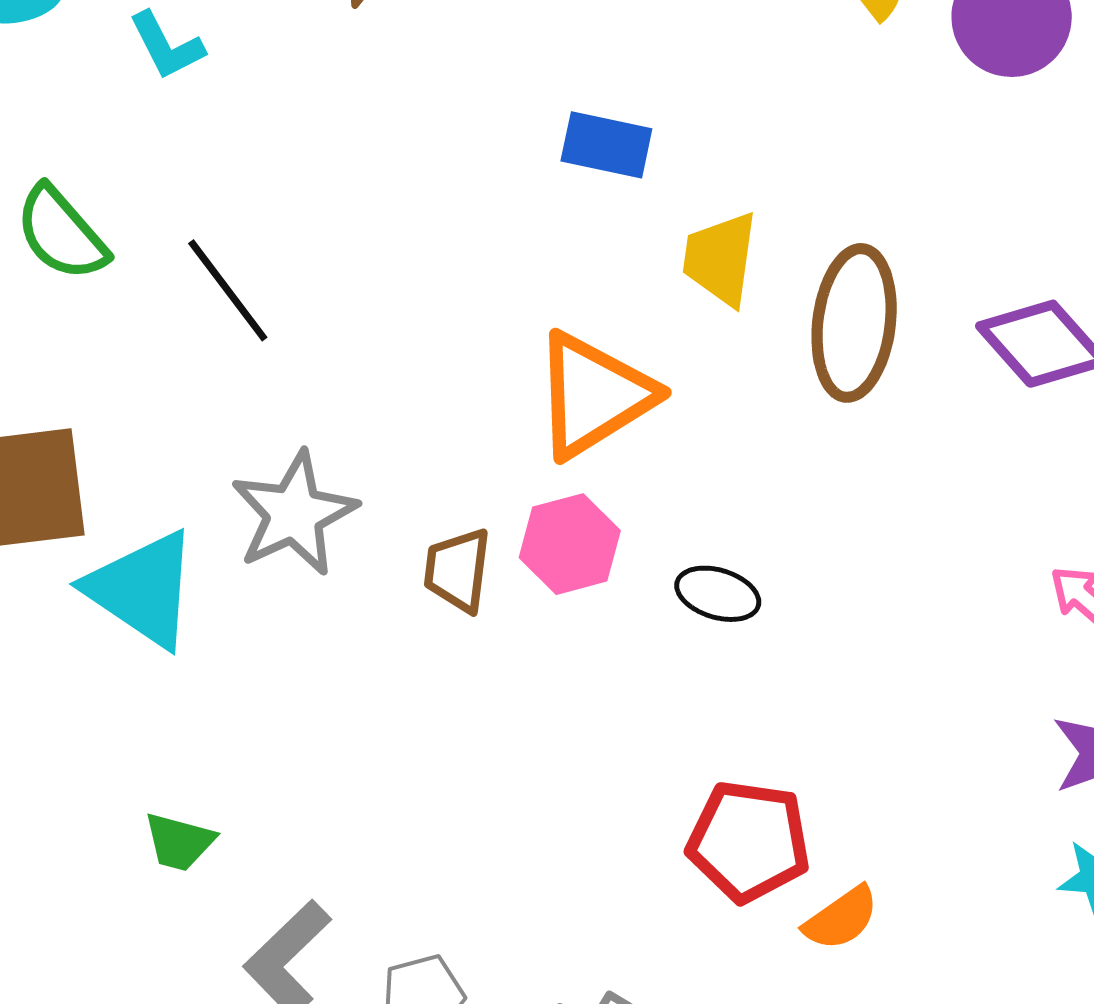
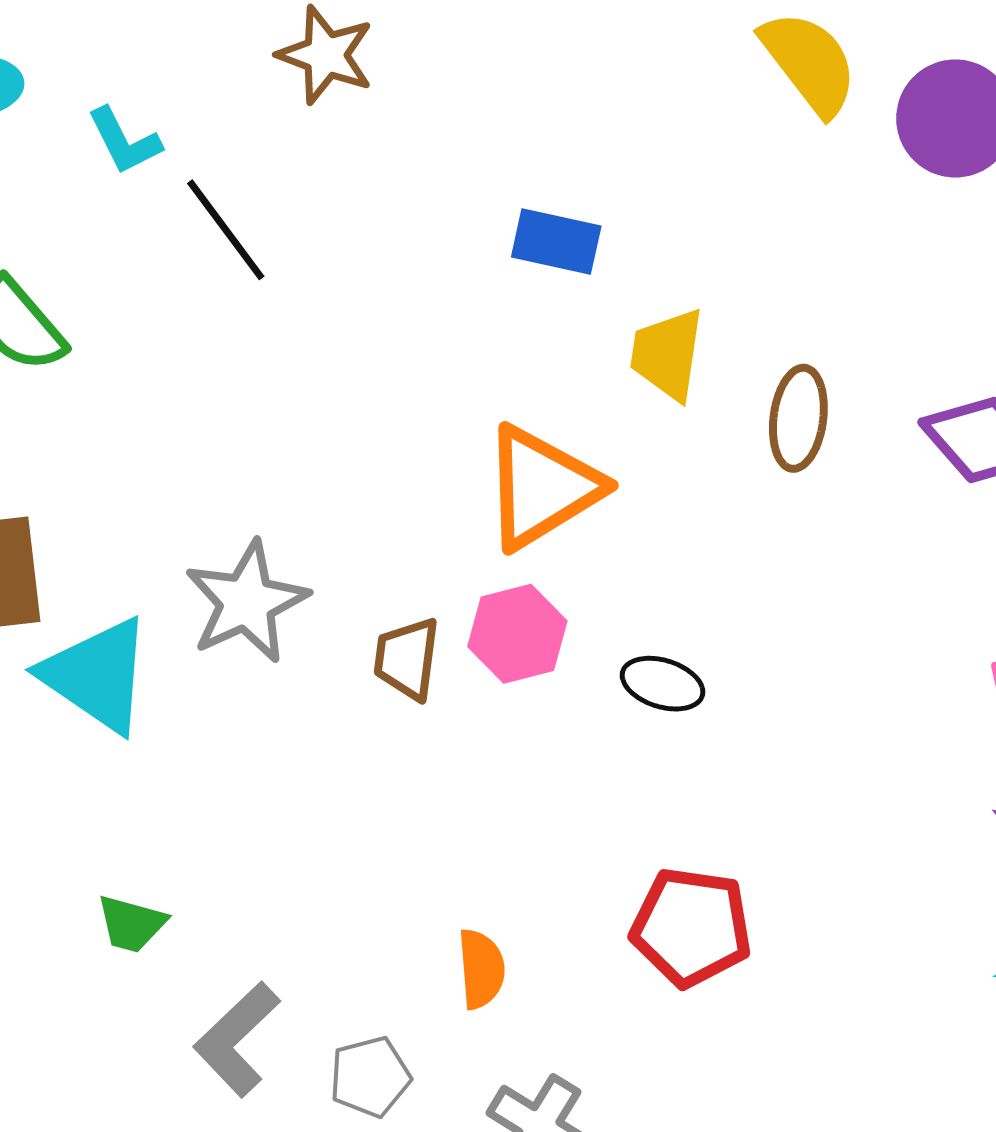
black line: (228, 290) -> (226, 230), moved
brown ellipse: (854, 323) -> (798, 418), size x0.7
orange semicircle: (841, 918) -> (481, 969), moved, turned -60

